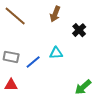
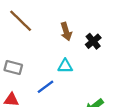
brown arrow: (55, 14) -> (66, 32), moved, turned -42
blue line: (33, 62) -> (46, 87), moved

